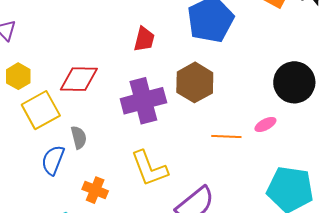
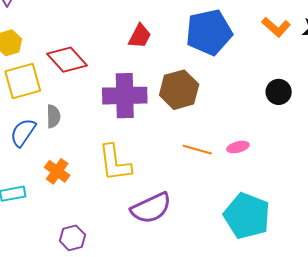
red diamond: (79, 79) -> (67, 60), turned 33
black circle: (294, 82) -> (279, 92), moved, size x0.6

